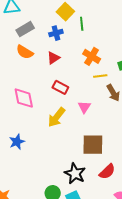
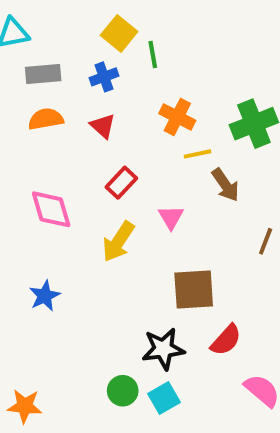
gray rectangle: (25, 29) -> (43, 74), turned 30
orange semicircle: (25, 52) -> (46, 119), turned 144
red triangle: (53, 58) -> (103, 126), turned -40
red rectangle: (60, 87) -> (121, 183), turned -70
black star: (75, 174) -> (163, 349), turned -30

